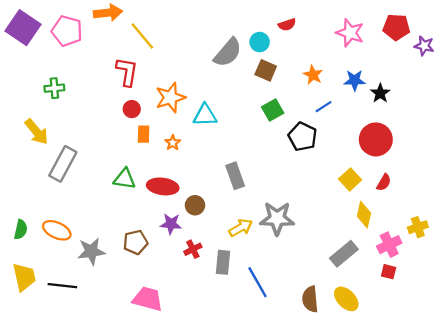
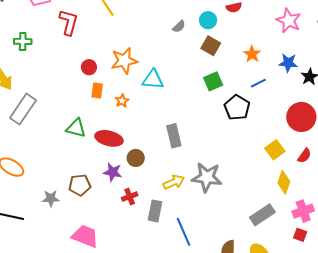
gray semicircle: (228, 53) -> (179, 26), size x0.5
red L-shape: (127, 72) -> (69, 22), moved
gray star: (91, 251) -> (51, 198), moved, size x0.7

